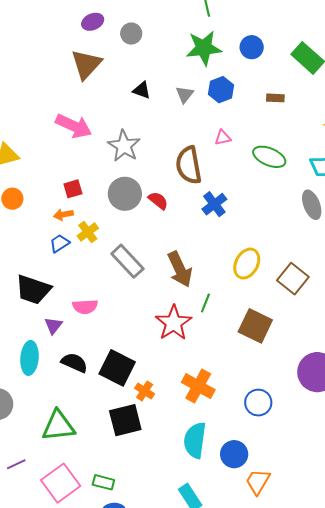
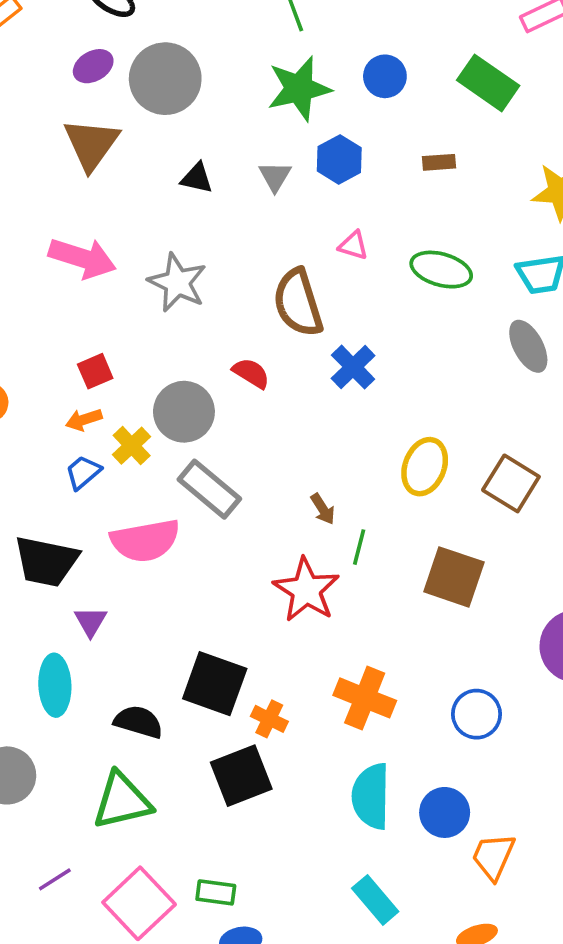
gray circle: (131, 34) -> (165, 79), size x1.8
pink triangle: (223, 138) -> (353, 245), turned 36
gray circle: (125, 194) -> (184, 412), moved
brown arrow: (180, 269) -> (323, 509), moved, size x0.5
pink semicircle: (85, 307) -> (145, 541), moved, size x1.5
black semicircle: (74, 363) -> (138, 722), moved

